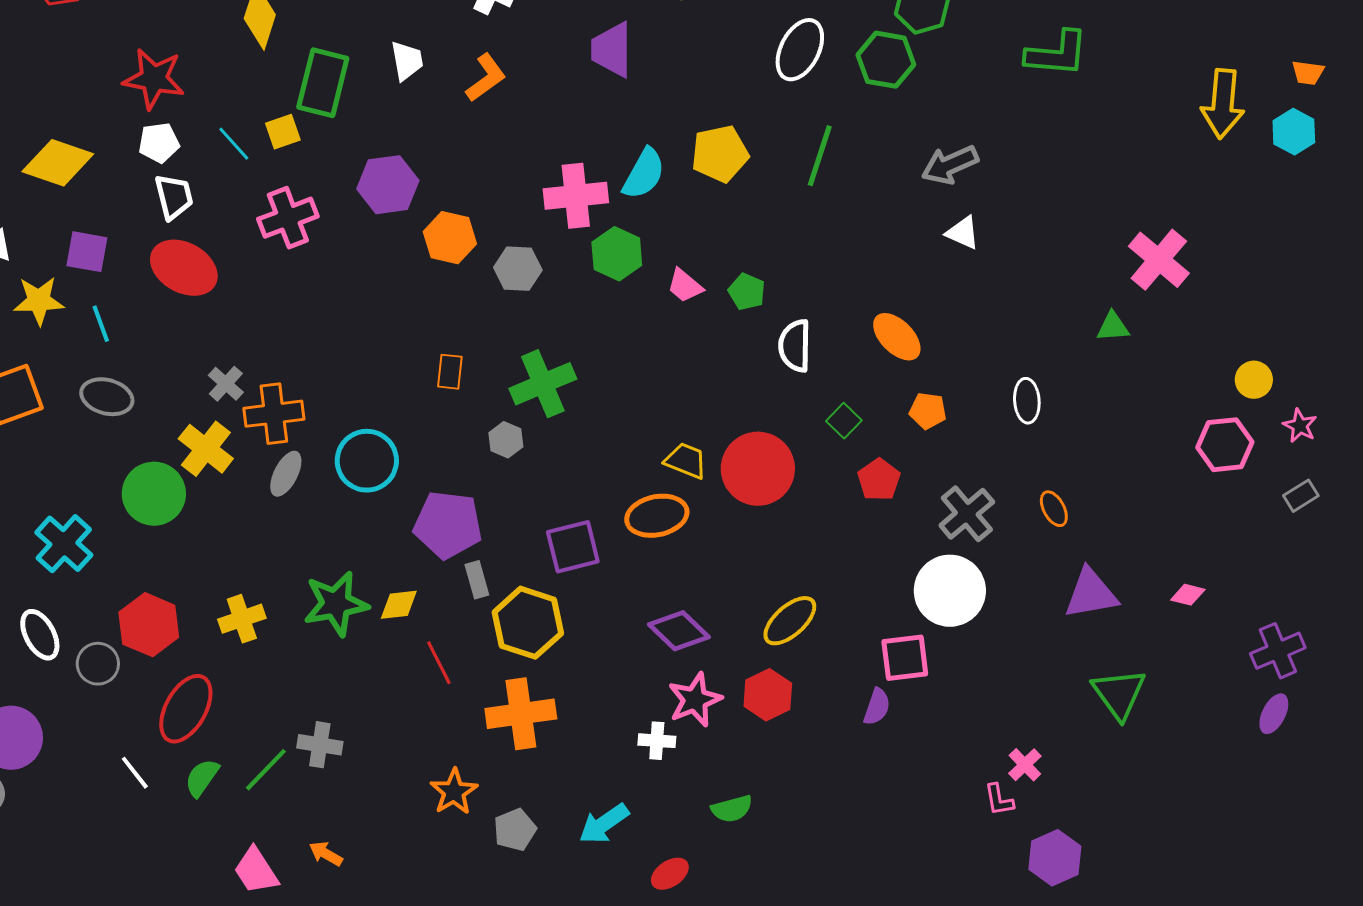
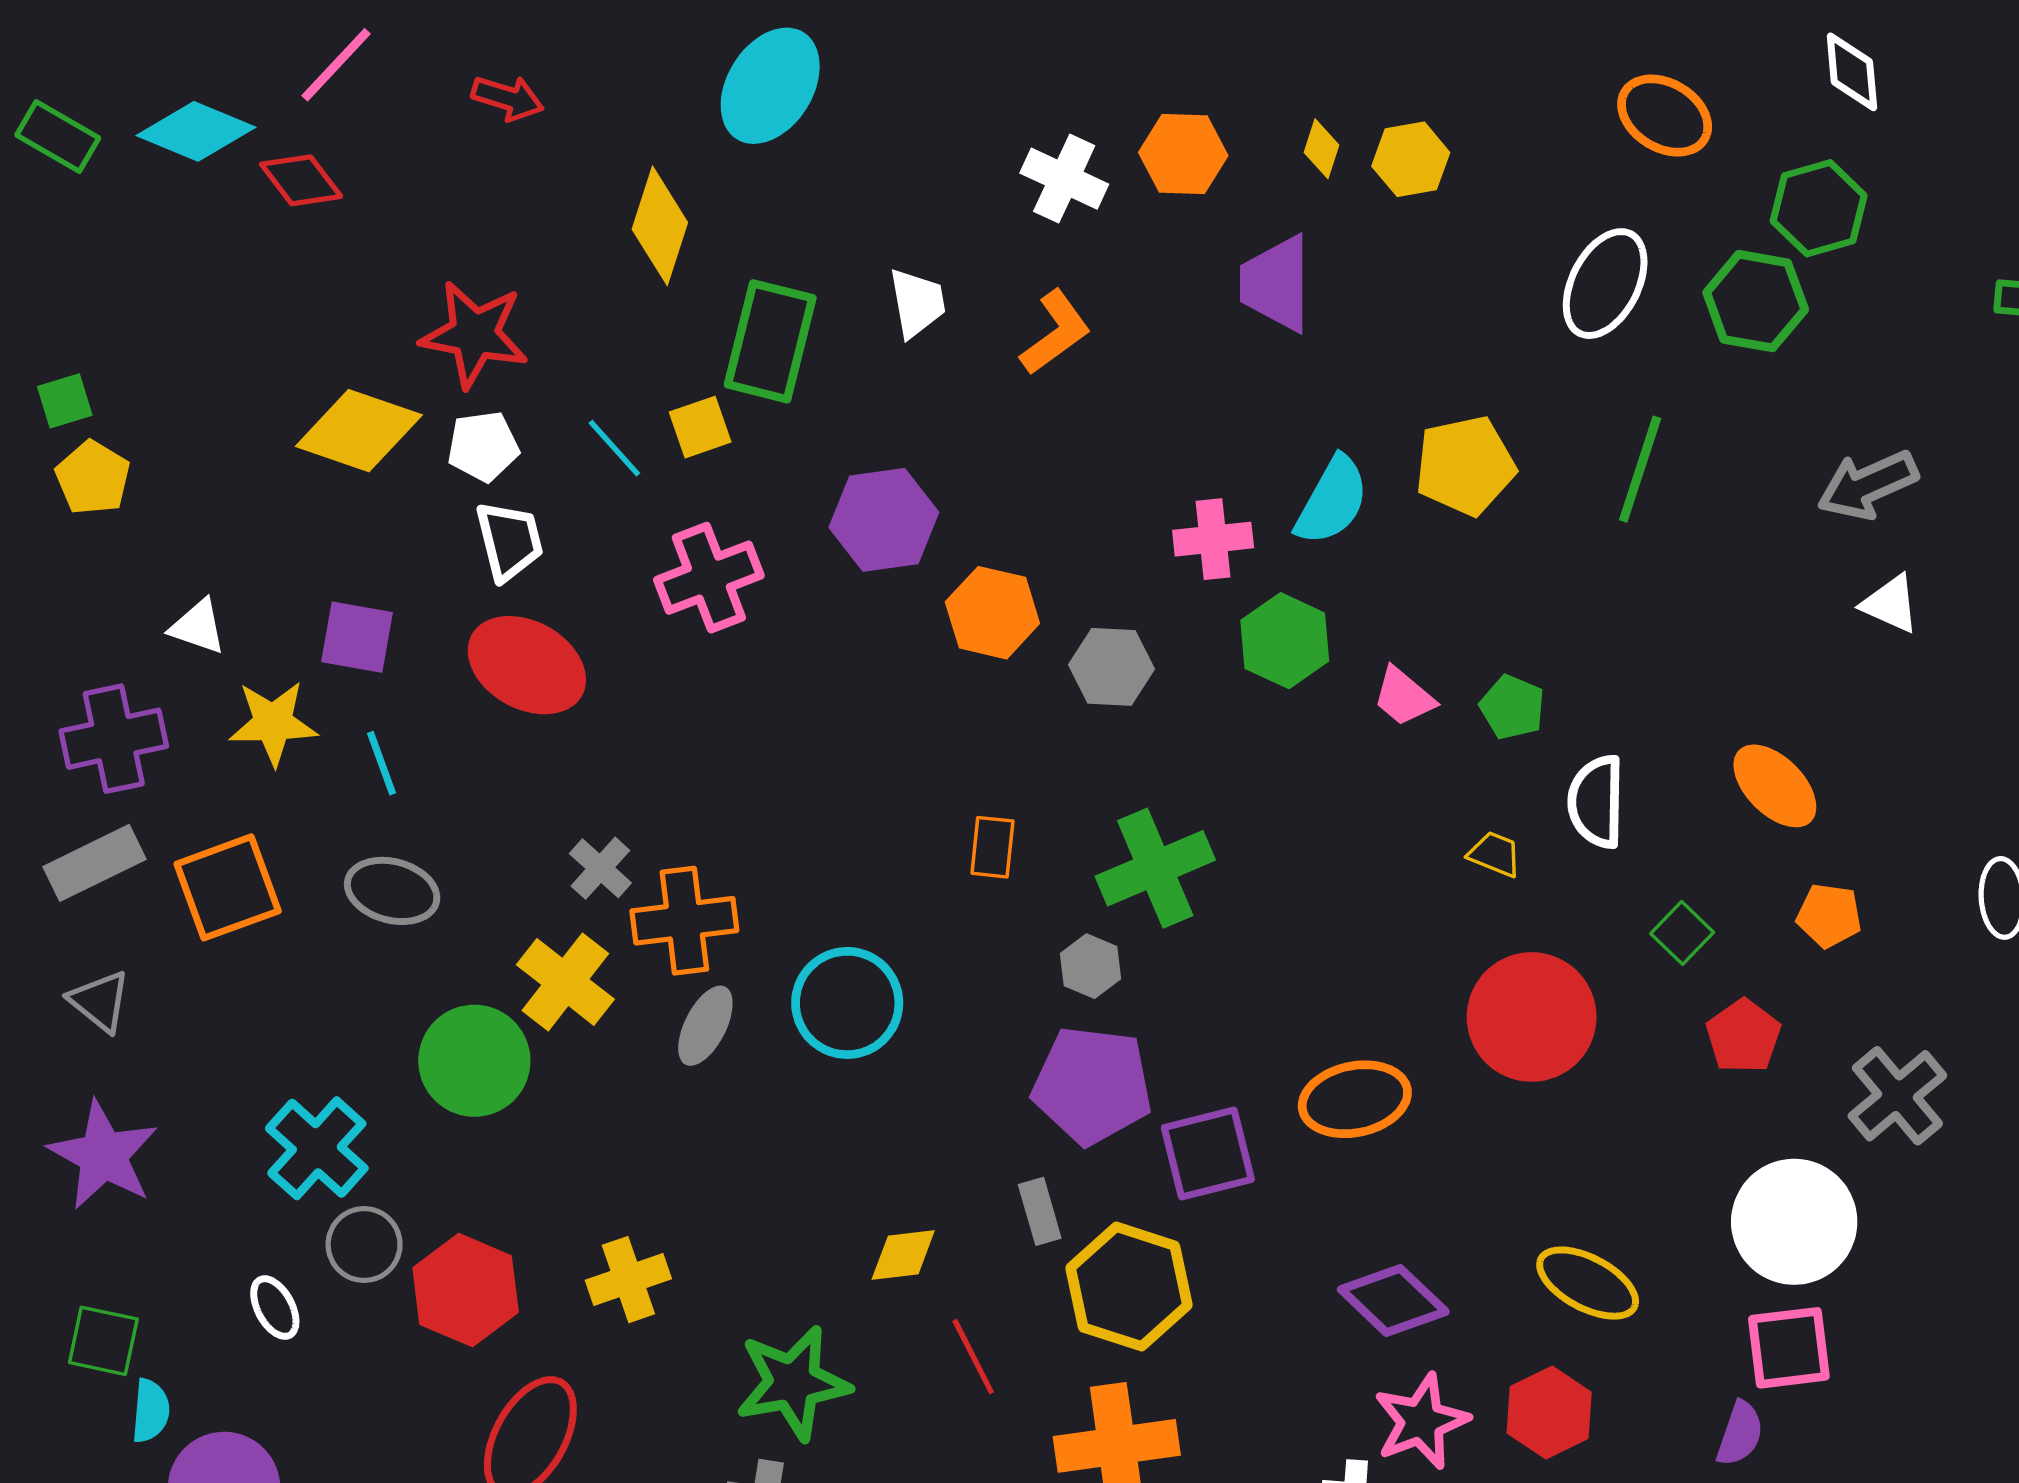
yellow diamond: (58, 163) -> (359, 431), moved
pink cross: (576, 196) -> (1213, 539), size x0.7
yellow trapezoid: (686, 461) -> (1495, 854), moved, size x0.7
purple pentagon: (448, 525) -> (1092, 1085), moved
white circle: (950, 591) -> (1794, 1222), moved
green star: (336, 604) -> (793, 1383), moved
yellow ellipse: (790, 621) -> (1588, 1283), turned 70
white ellipse: (40, 635) -> (275, 1308), size x0.7
gray circle: (98, 664) -> (364, 1245), moved

